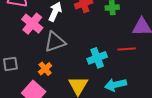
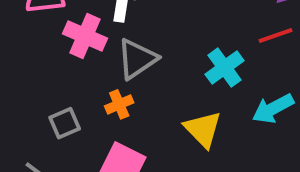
orange cross: (45, 69) -> (119, 104), moved, turned 32

